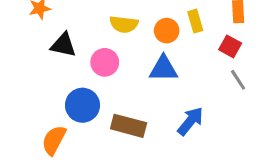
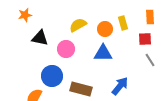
yellow semicircle: (124, 24) -> (78, 25), turned 144
red square: (230, 46) -> (145, 39), turned -32

